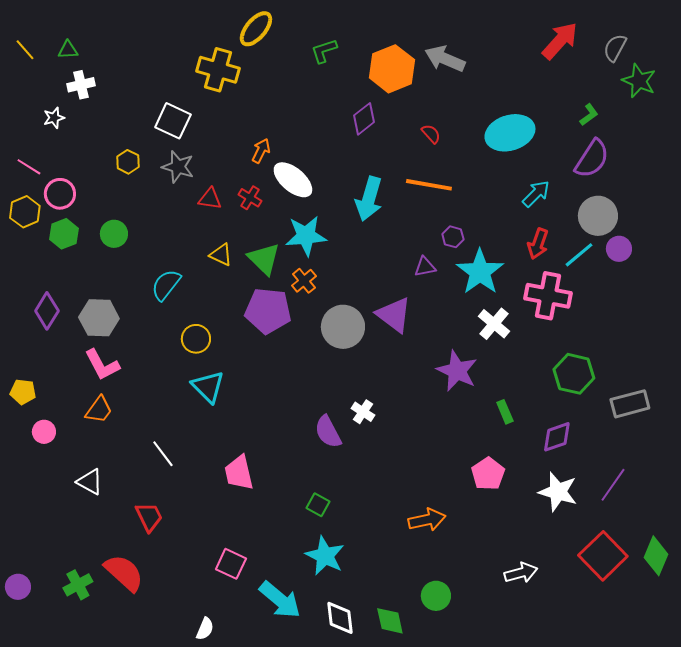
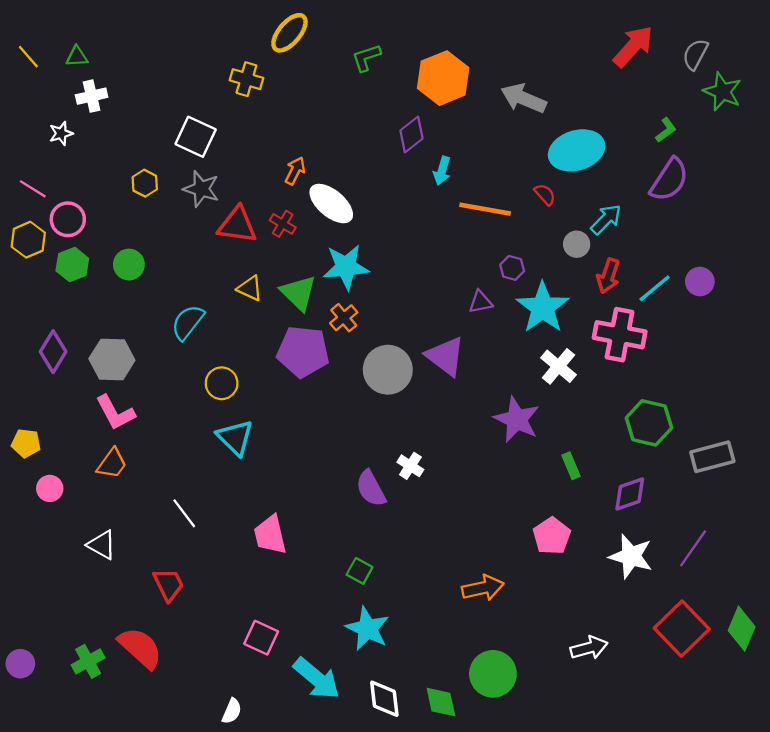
gray arrow: (445, 59) -> (523, 98), moved
yellow cross: (218, 70) -> (246, 79), size x0.7
red semicircle: (431, 134) -> (545, 194), moved
red triangle: (210, 199) -> (237, 225), size x1.5
cyan arrow: (369, 199) -> (442, 171), moved, size x0.6
gray circle: (598, 216) -> (577, 244), moved, size x0.6
green circle: (436, 596) -> (493, 674), size x1.4

